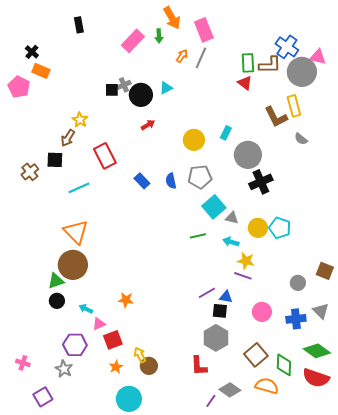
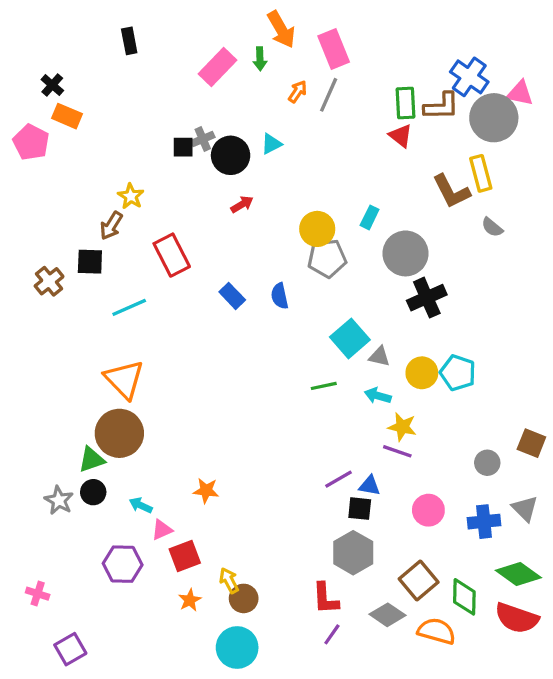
gray pentagon: (200, 177) -> (327, 258), moved
gray star: (64, 369) -> (59, 500), moved
gray diamond: (230, 390) -> (388, 615), moved
cyan circle: (129, 399) -> (237, 648), moved
purple line: (211, 401) -> (332, 634), moved

